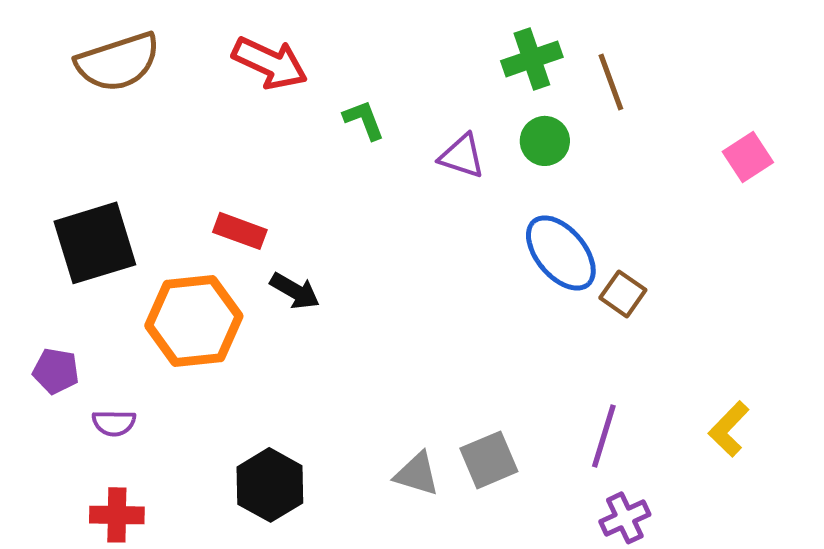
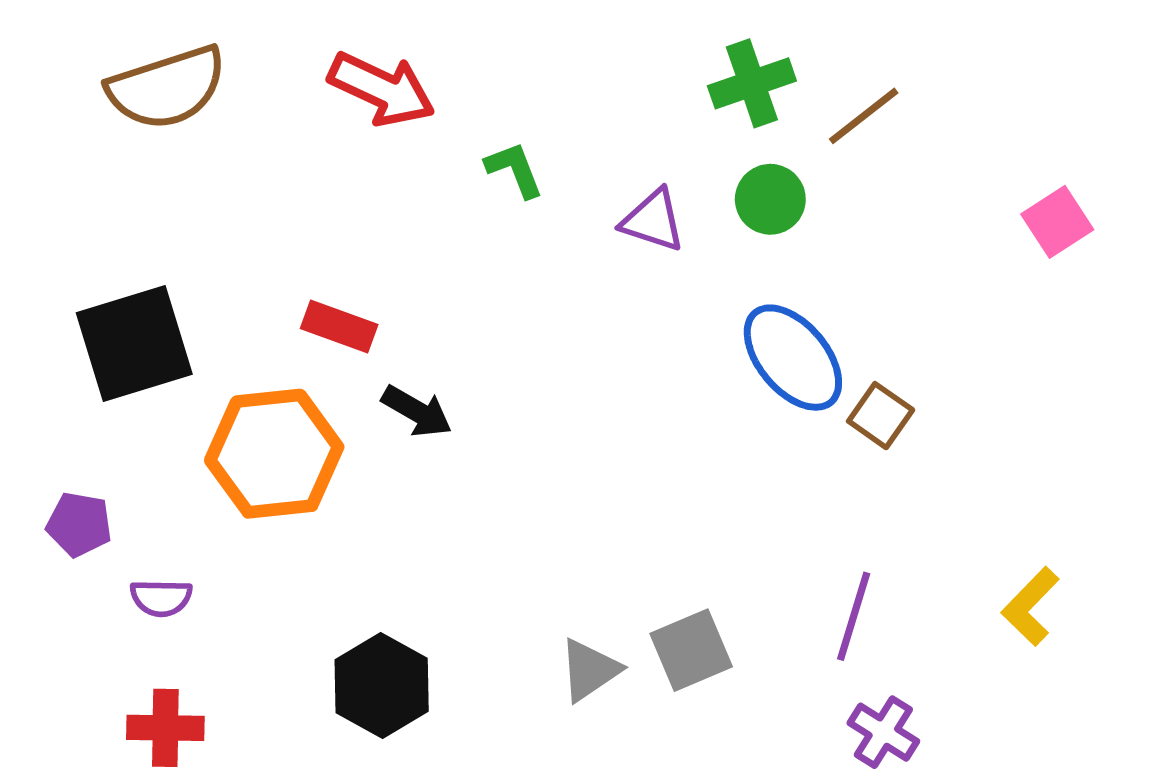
brown line: (611, 82) -> (864, 116), turned 72
gray triangle: (417, 474) -> (589, 670), turned -51
purple cross: (625, 518) -> (883, 732), turned -33

